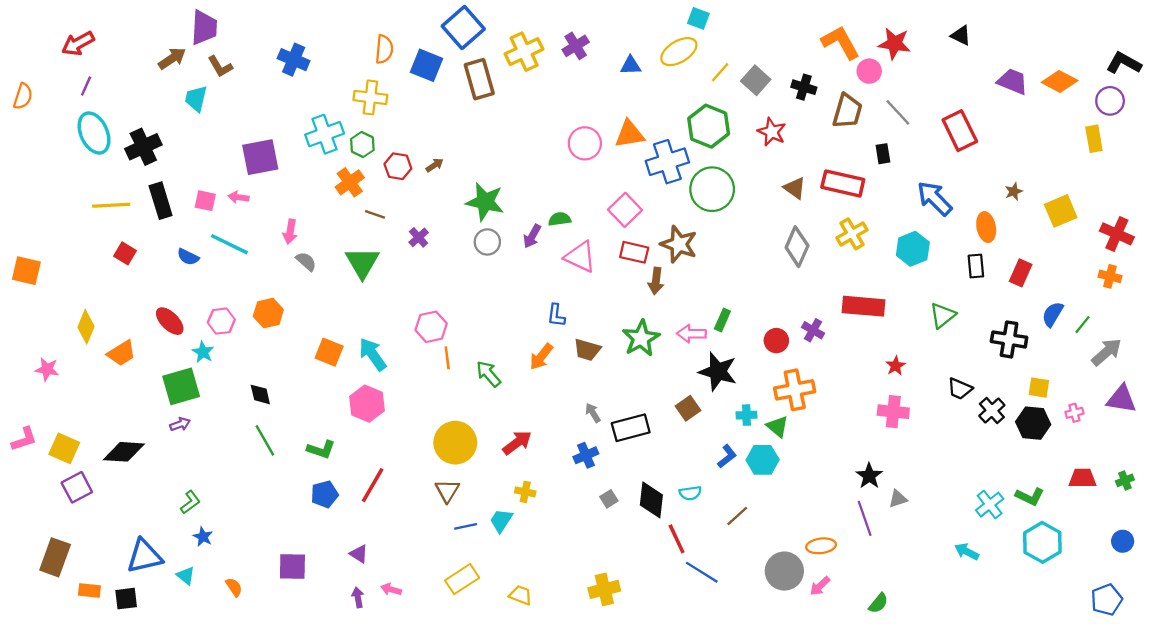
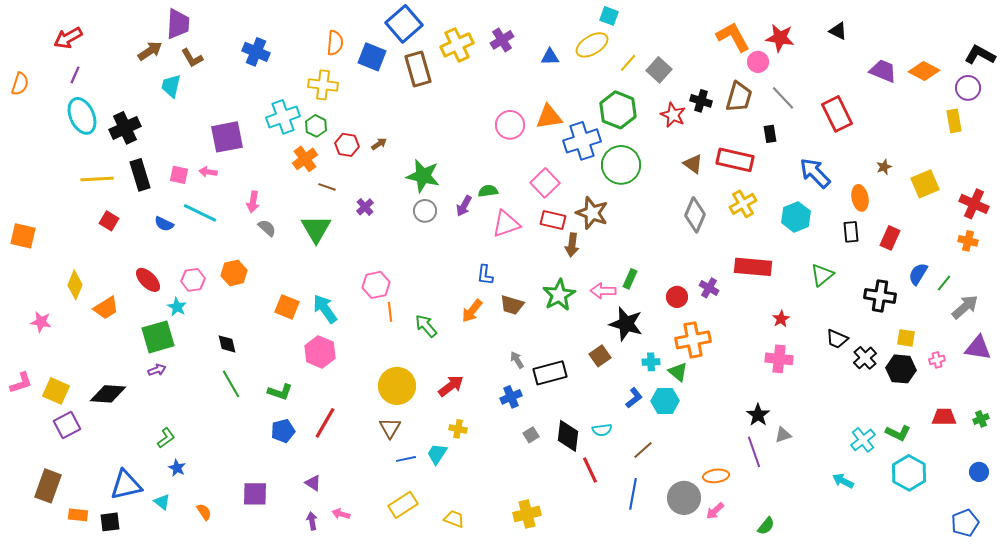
black cross: (804, 87) -> (701, 101), moved
pink triangle: (580, 257) -> (506, 224), turned -44
blue line: (702, 572) -> (633, 494), moved, turned 68

